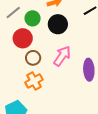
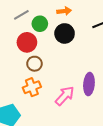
pink arrow: (62, 56) -> (65, 96), moved

